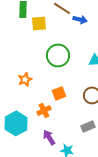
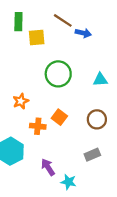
orange square: (59, 93) -> (59, 117), turned -32
orange cross: (44, 110) -> (38, 126), moved, turned 32

